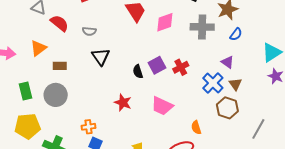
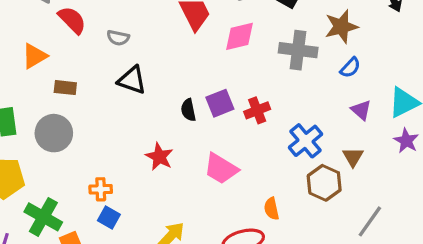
black triangle: (101, 57) -> (132, 80), turned -42
purple triangle: (228, 62) -> (361, 110), moved
brown triangle: (235, 84) -> (353, 157), moved

